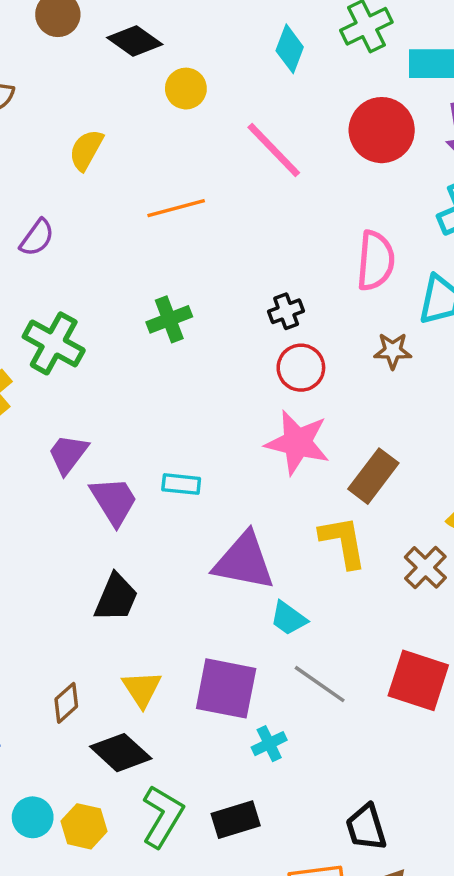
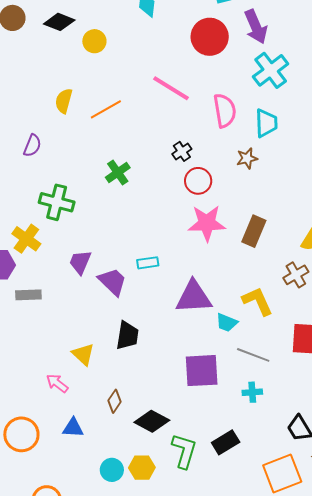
yellow semicircle: (86, 150) -> (64, 101), moved
pink line: (274, 150) -> (171, 88), moved
yellow L-shape: (343, 542) -> (257, 301), moved
brown cross: (425, 567) -> (296, 275), turned 30
yellow triangle: (142, 689) -> (83, 354), moved
cyan cross: (269, 744) -> (252, 392), moved, turned 36

